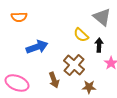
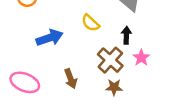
yellow semicircle: (81, 35) -> (90, 23), moved
brown cross: (74, 65) -> (110, 60), moved

